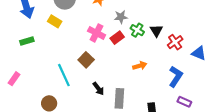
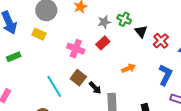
green cross: (137, 30) -> (124, 19), moved
pink cross: (97, 33) -> (76, 49), moved
brown square: (86, 60) -> (78, 78), moved
black arrow: (98, 89) -> (95, 88), moved

